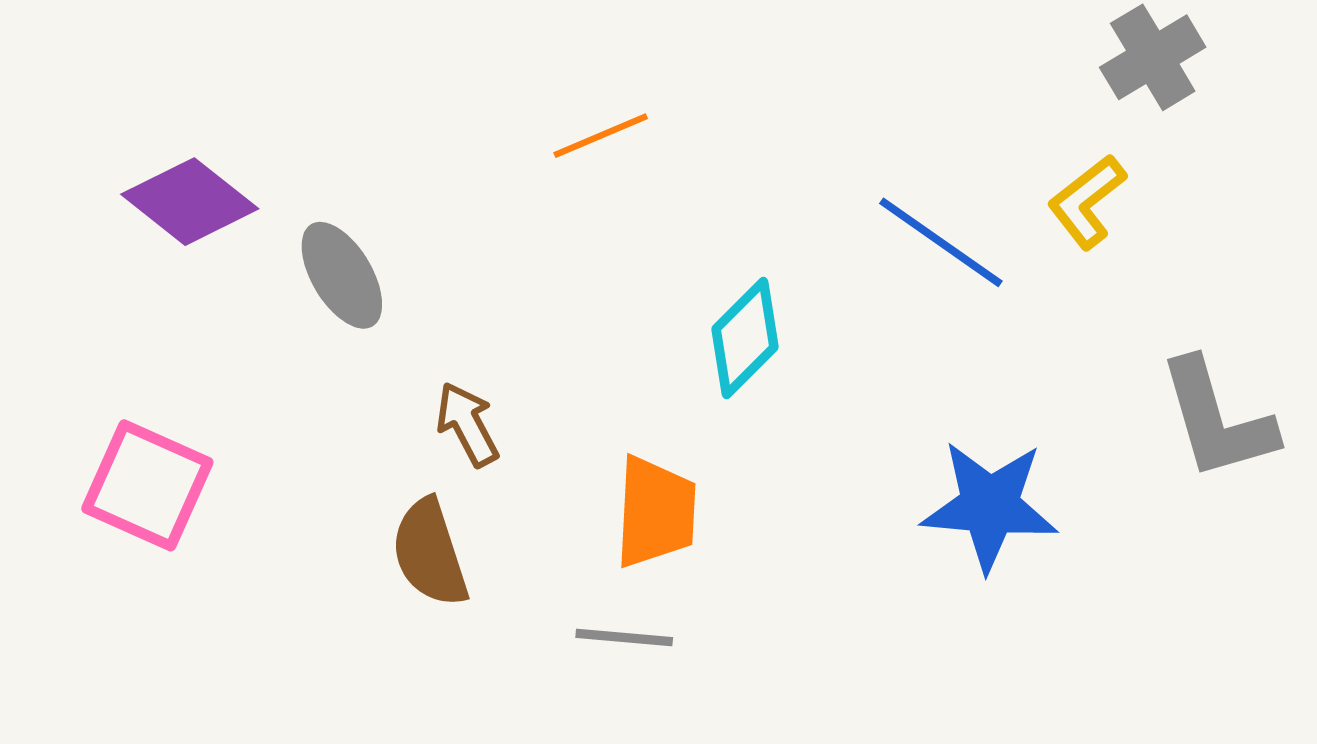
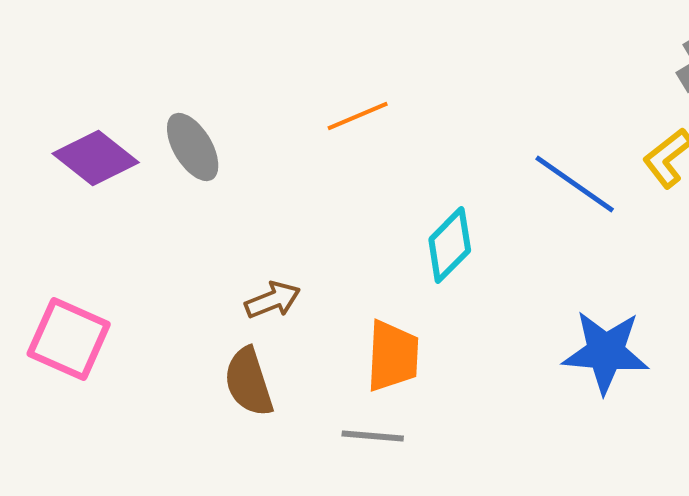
gray ellipse: (342, 275) -> (193, 147), moved
brown arrow: (467, 424) -> (273, 300), turned 96

